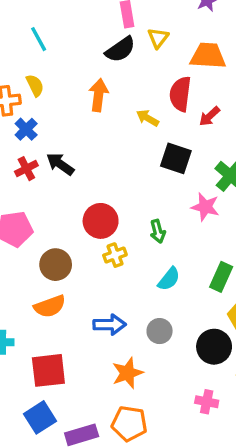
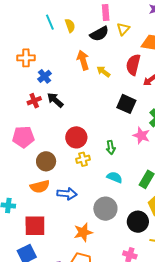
yellow semicircle: (35, 85) -> (70, 26), moved
orange arrow: (99, 95) -> (83, 60), turned -30
yellow arrow: (147, 118) -> (103, 72), moved
blue cross: (26, 129) -> (45, 76), moved
cyan semicircle: (169, 279) -> (115, 177), turned -112
blue arrow: (109, 325) -> (67, 194), moved
gray circle: (160, 331) -> (105, 209), size x1.5

